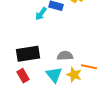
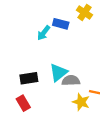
black rectangle: (28, 54) -> (29, 78), size x0.7
cyan triangle: (54, 75) -> (58, 73), moved, turned 30

